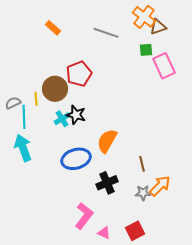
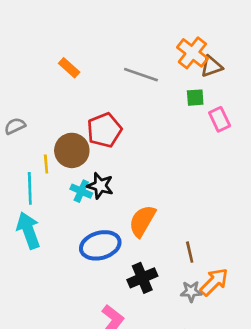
pink rectangle: (164, 66) -> (220, 119), size x0.7
gray semicircle: (13, 103) -> (15, 126), moved
cyan cross: (62, 119) -> (81, 191), turned -35

